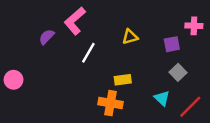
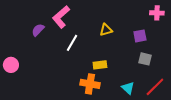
pink cross: (194, 26) -> (157, 13), moved
gray square: (178, 72) -> (145, 59), turned -32
cyan triangle: (162, 98) -> (128, 88), moved

